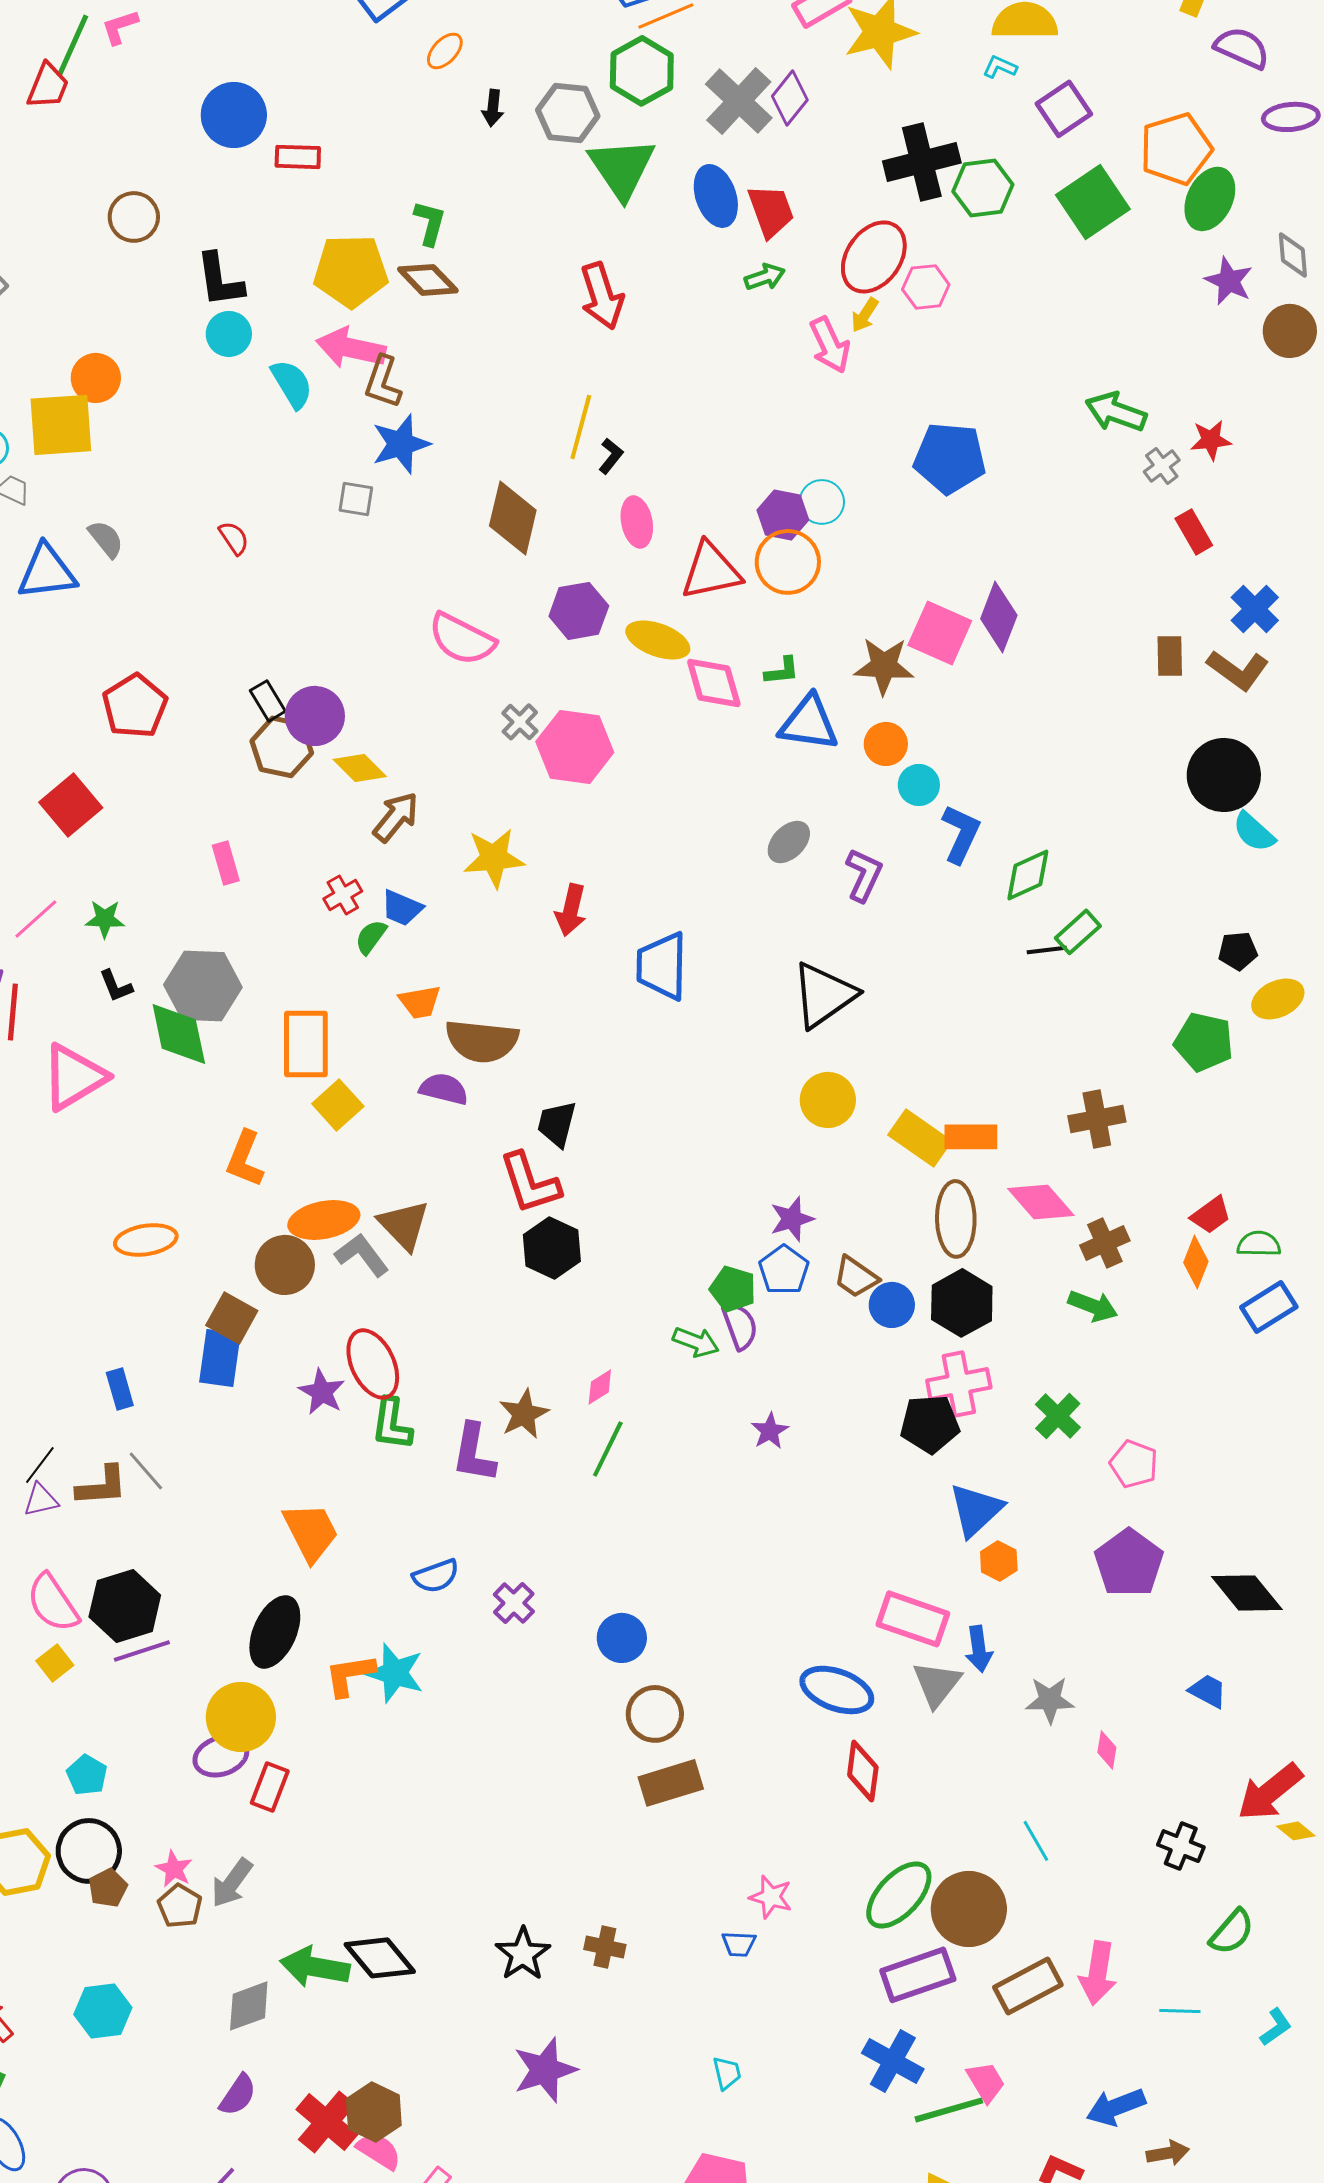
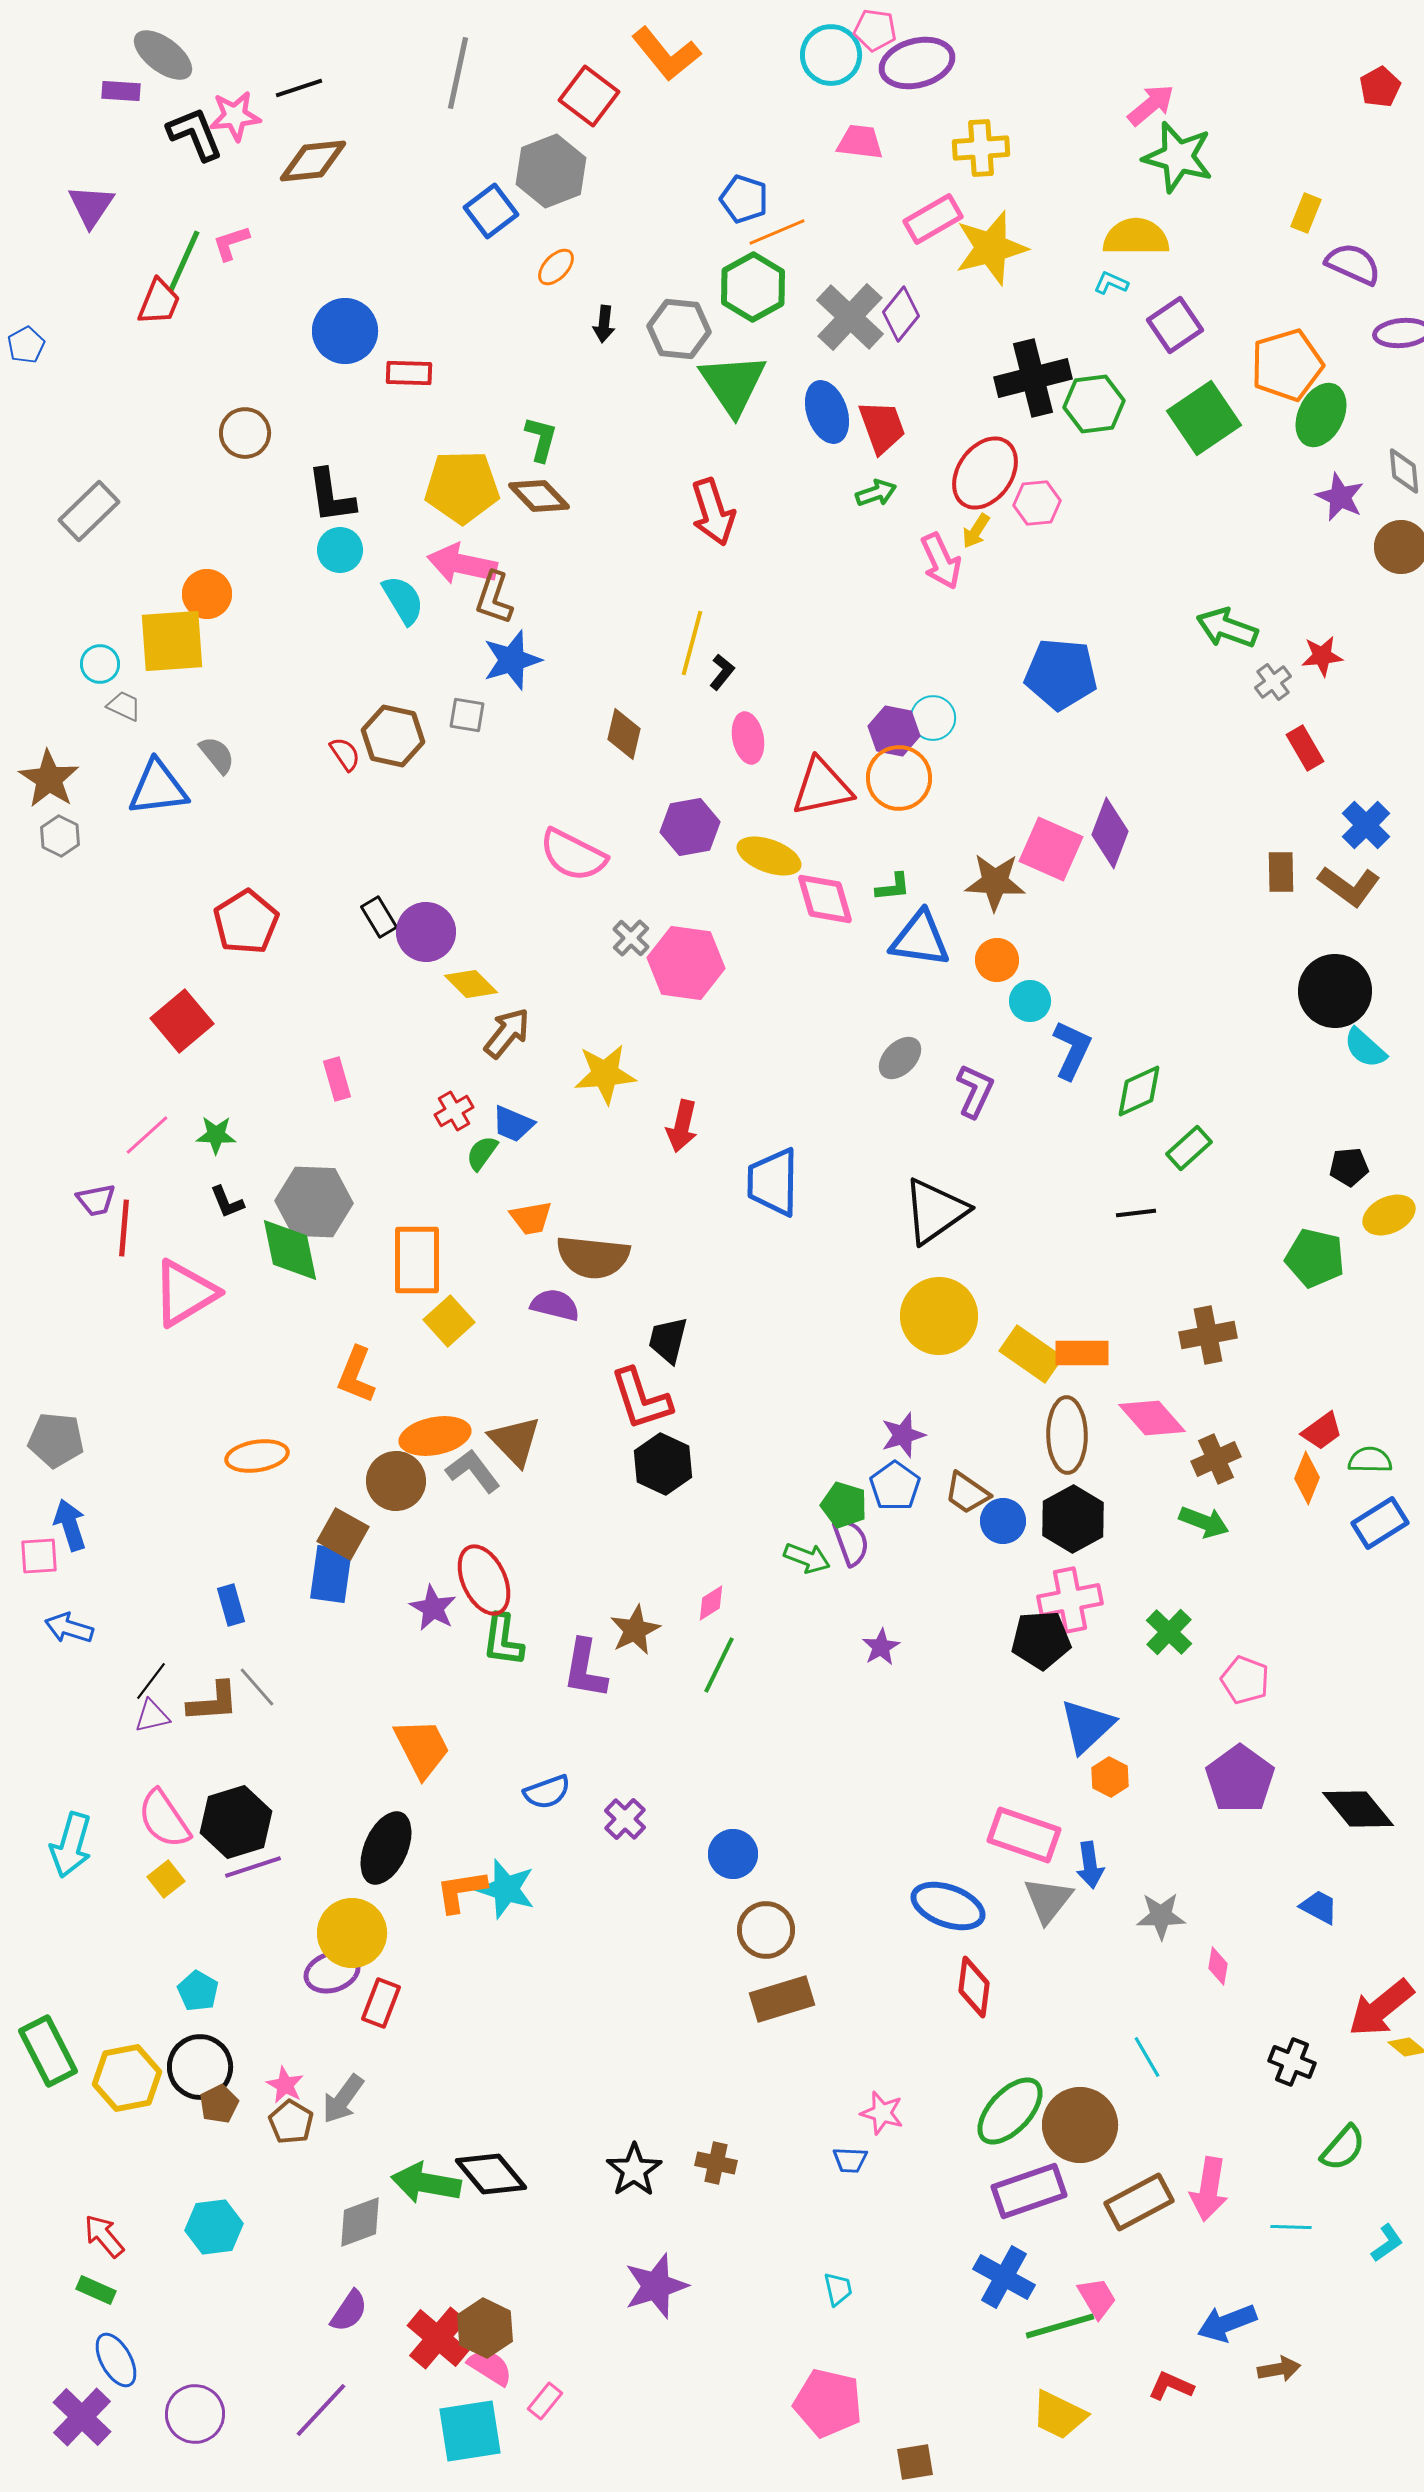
brown diamond: (513, 518) -> (624, 734), size x0.7
brown hexagon: (282, 747) -> (393, 736), moved
black line: (1047, 950) -> (1136, 1213), moved
yellow circle: (828, 1100) -> (939, 1316), size x1.4

